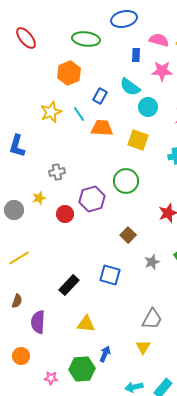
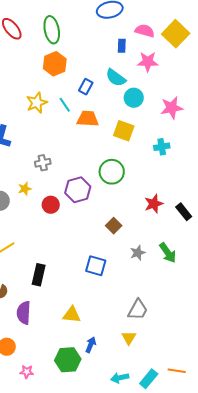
green ellipse: (86, 39) -> (52, 30), moved, turned 72
black rectangle: (69, 285) -> (39, 275), moved, turned -30
pink star: (51, 378) -> (27, 372), moved

